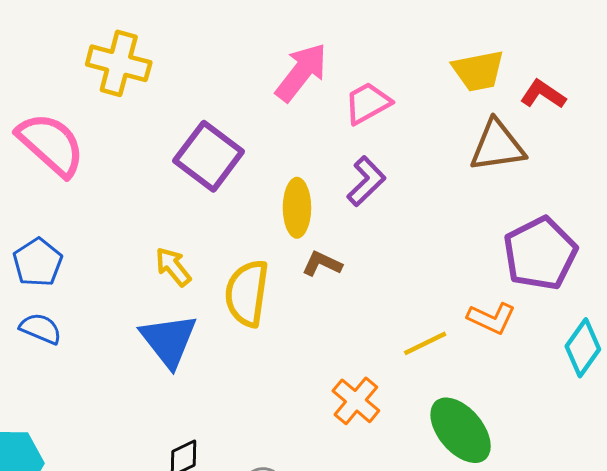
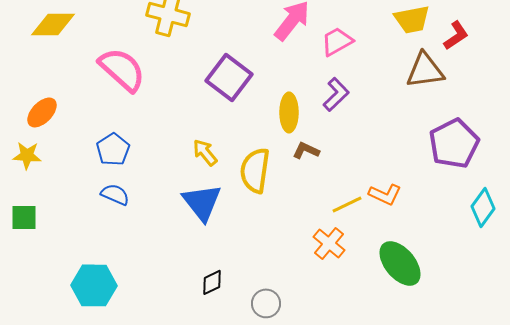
red L-shape: (543, 94) -> (456, 35), turned 112
orange L-shape: (491, 318) -> (385, 194), moved
yellow line: (425, 343) -> (347, 204), moved

